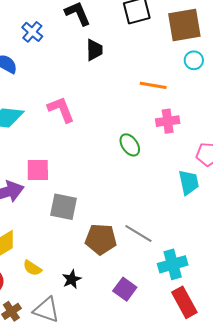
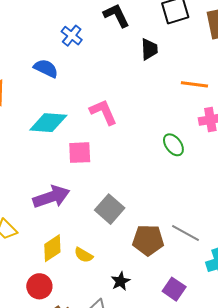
black trapezoid: (94, 50) -> (149, 49), moved
pink square: (38, 170) -> (80, 153), moved
gray square: (63, 207) -> (110, 209), turned 32
yellow semicircle: (32, 268) -> (84, 255), moved

